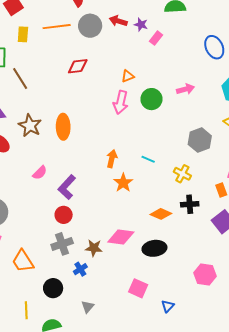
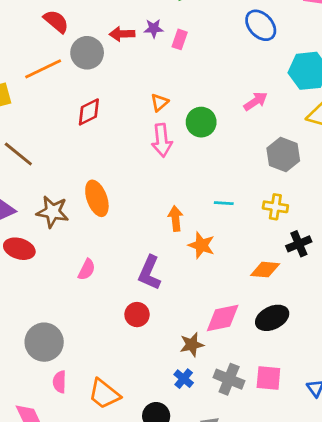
pink arrow: (185, 89) -> (256, 101), moved
purple L-shape: (67, 187) -> (150, 273), moved
gray cross: (62, 244) -> (229, 379), moved, turned -30

